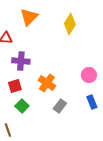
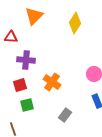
green square: (22, 106) -> (27, 105), turned 32
gray rectangle: (60, 106) -> (65, 115), moved

